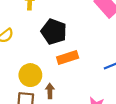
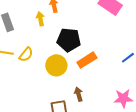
yellow circle: (30, 75) -> (56, 65), moved

